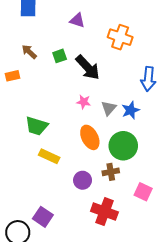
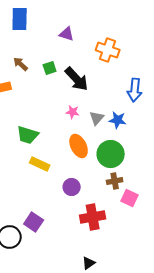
blue star: (131, 110) -> (118, 120), turned 30
brown cross: (111, 172) -> (115, 181), moved
red cross: (104, 212) -> (93, 217), turned -30

